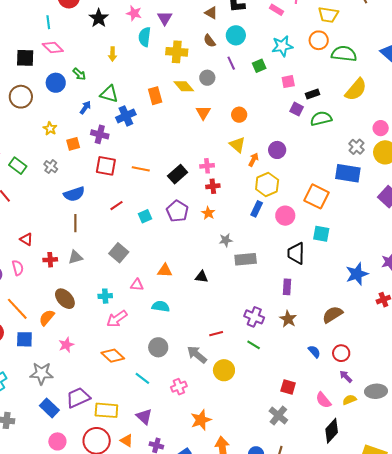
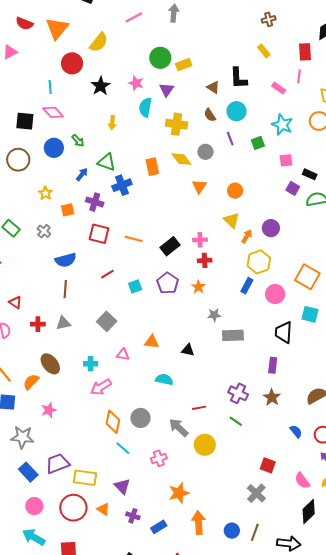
cyan star: (282, 46) -> (282, 125), turned 30
black rectangle: (313, 94) -> (310, 174), turned 40
cyan semicircle: (161, 306) -> (164, 380), moved
orange diamond: (113, 356) -> (113, 422), moved, turned 55

